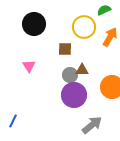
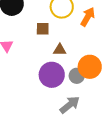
gray circle: (70, 75) -> (77, 76), moved

